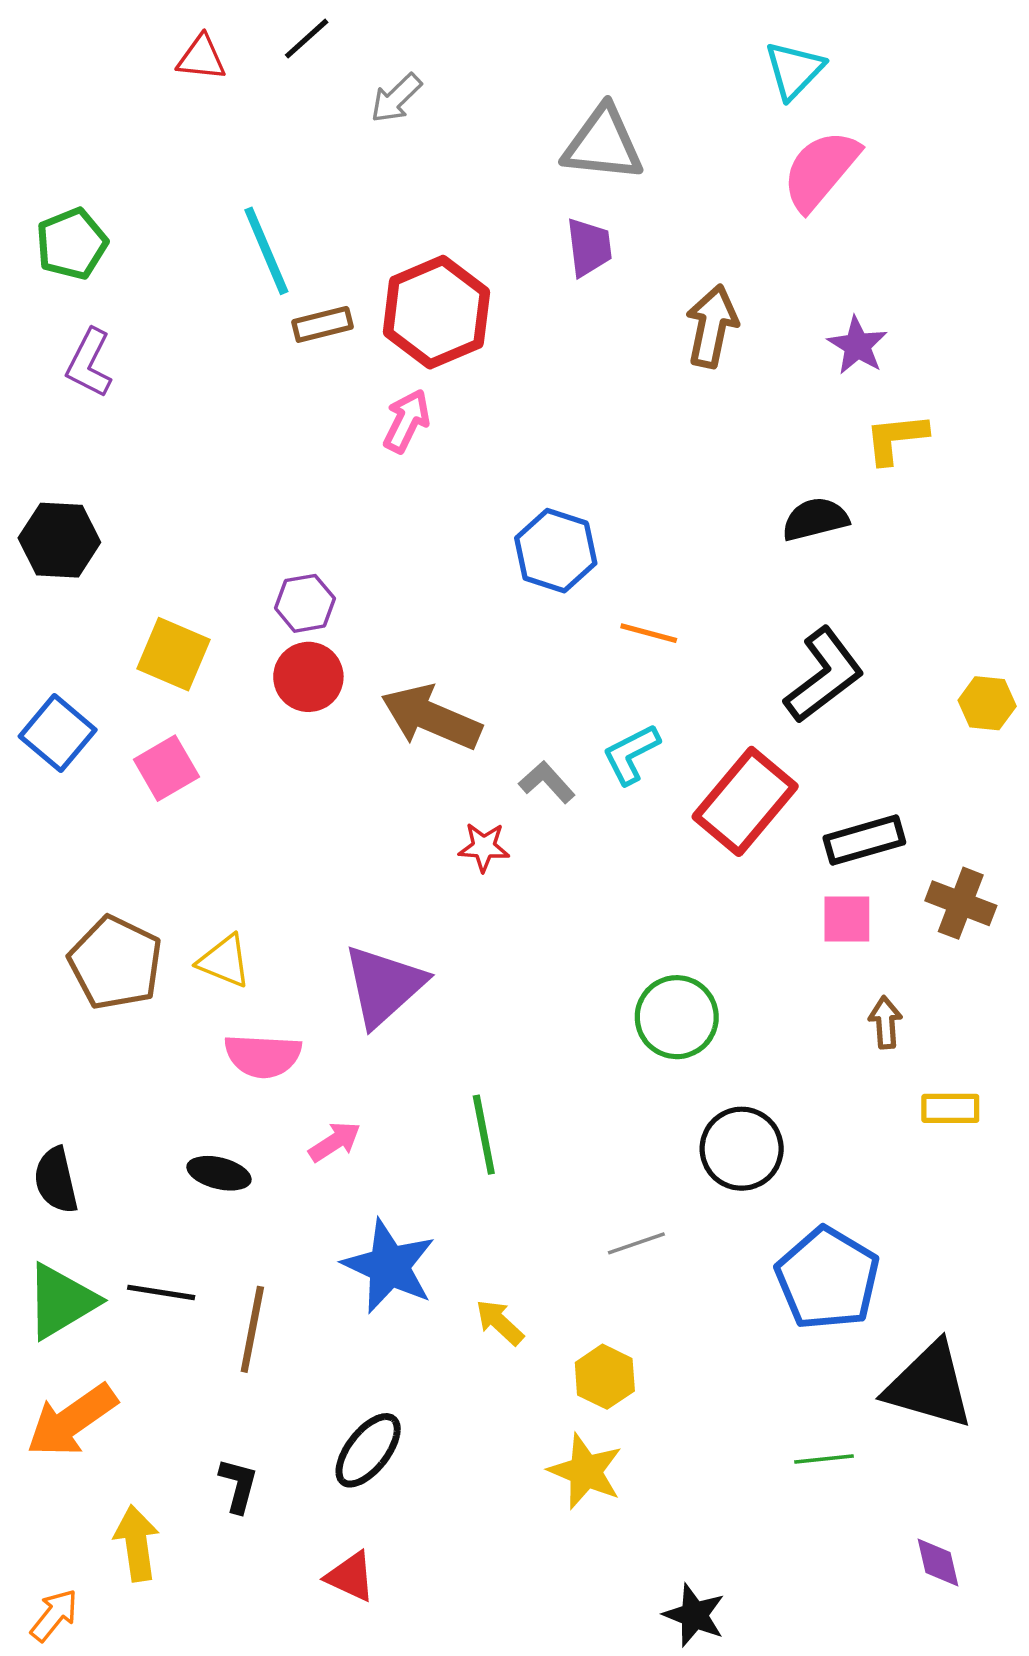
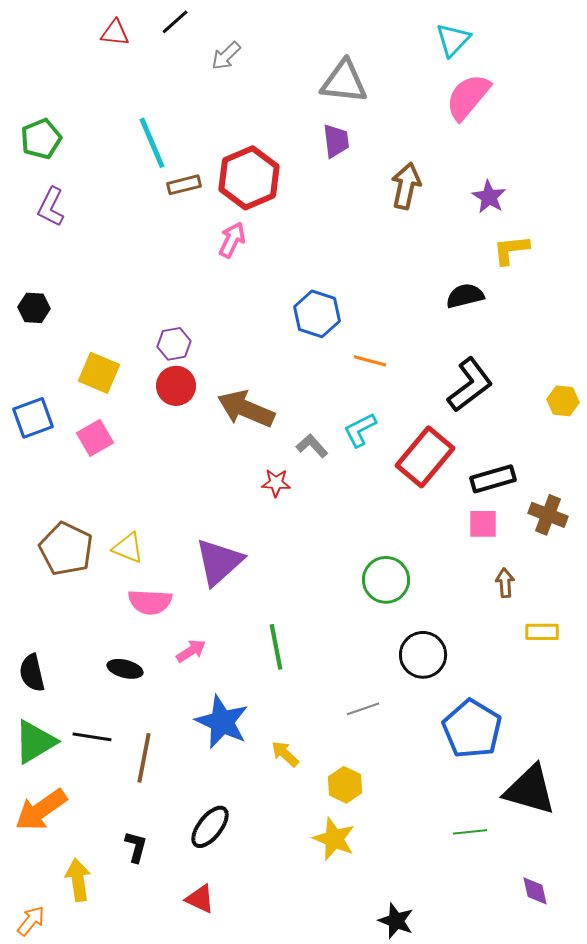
black hexagon: (59, 540) -> (34, 308), size x0.7
blue square: (58, 733) -> (33, 418), turned 30

